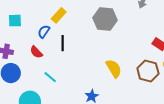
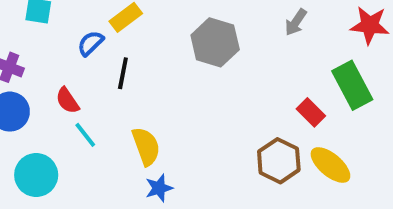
red semicircle: (36, 52) -> (67, 101), moved
yellow semicircle: (114, 68) -> (146, 146), moved

